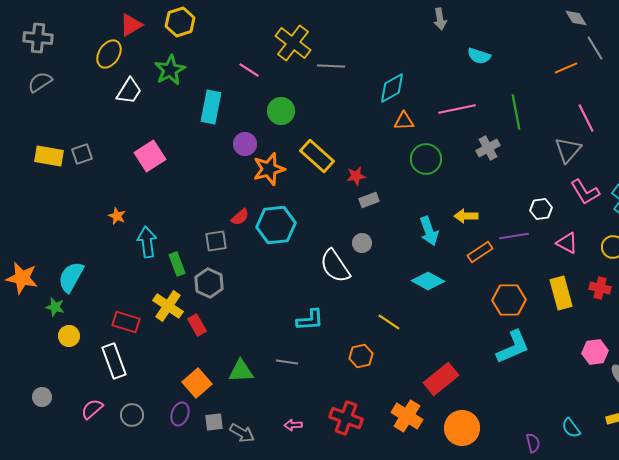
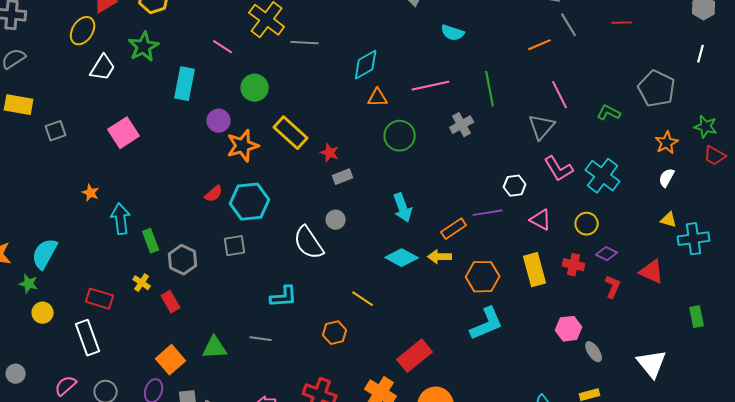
yellow rectangle: (49, 156) -> (19, 105), moved
red star: (356, 176) -> (330, 153), turned 30
yellow arrow: (466, 216) -> (440, 257), moved
gray square: (216, 241) -> (235, 246), moved
yellow cross: (168, 306) -> (142, 283), size x0.6

